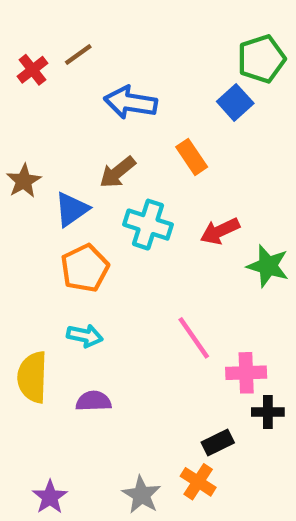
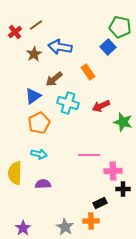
green pentagon: (261, 59) -> (120, 27), turned 30
brown star: (24, 181) -> (34, 54), moved
pink line: (194, 338) -> (89, 155), turned -55
orange cross: (198, 482) -> (91, 221), turned -35

